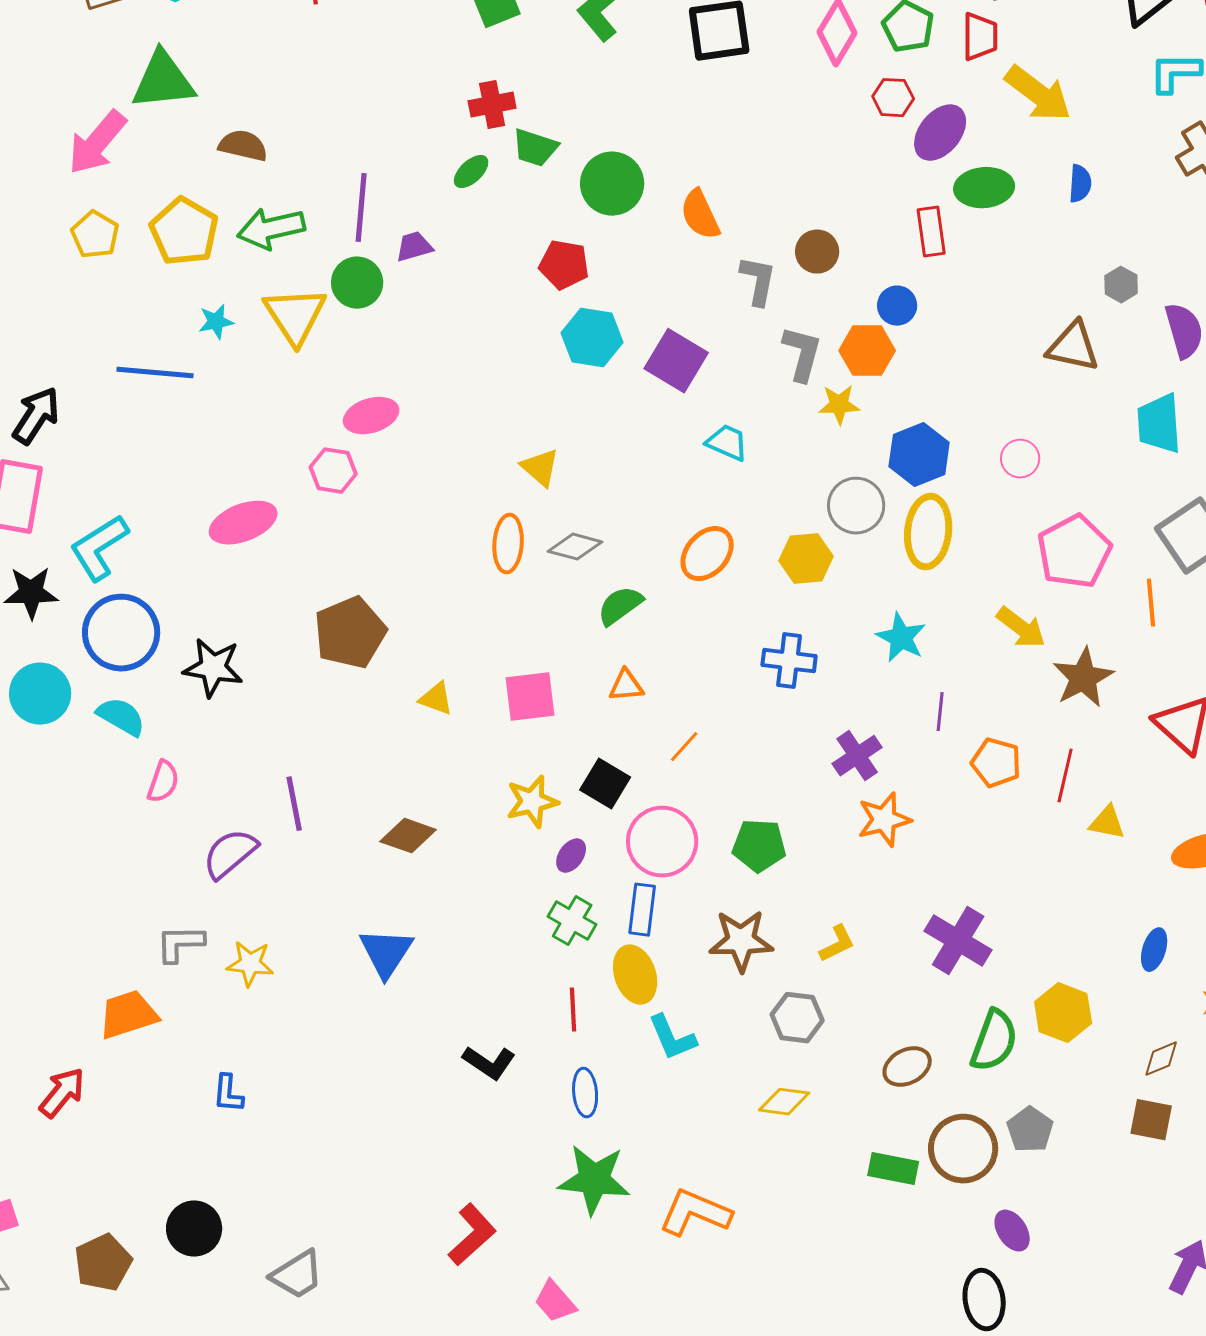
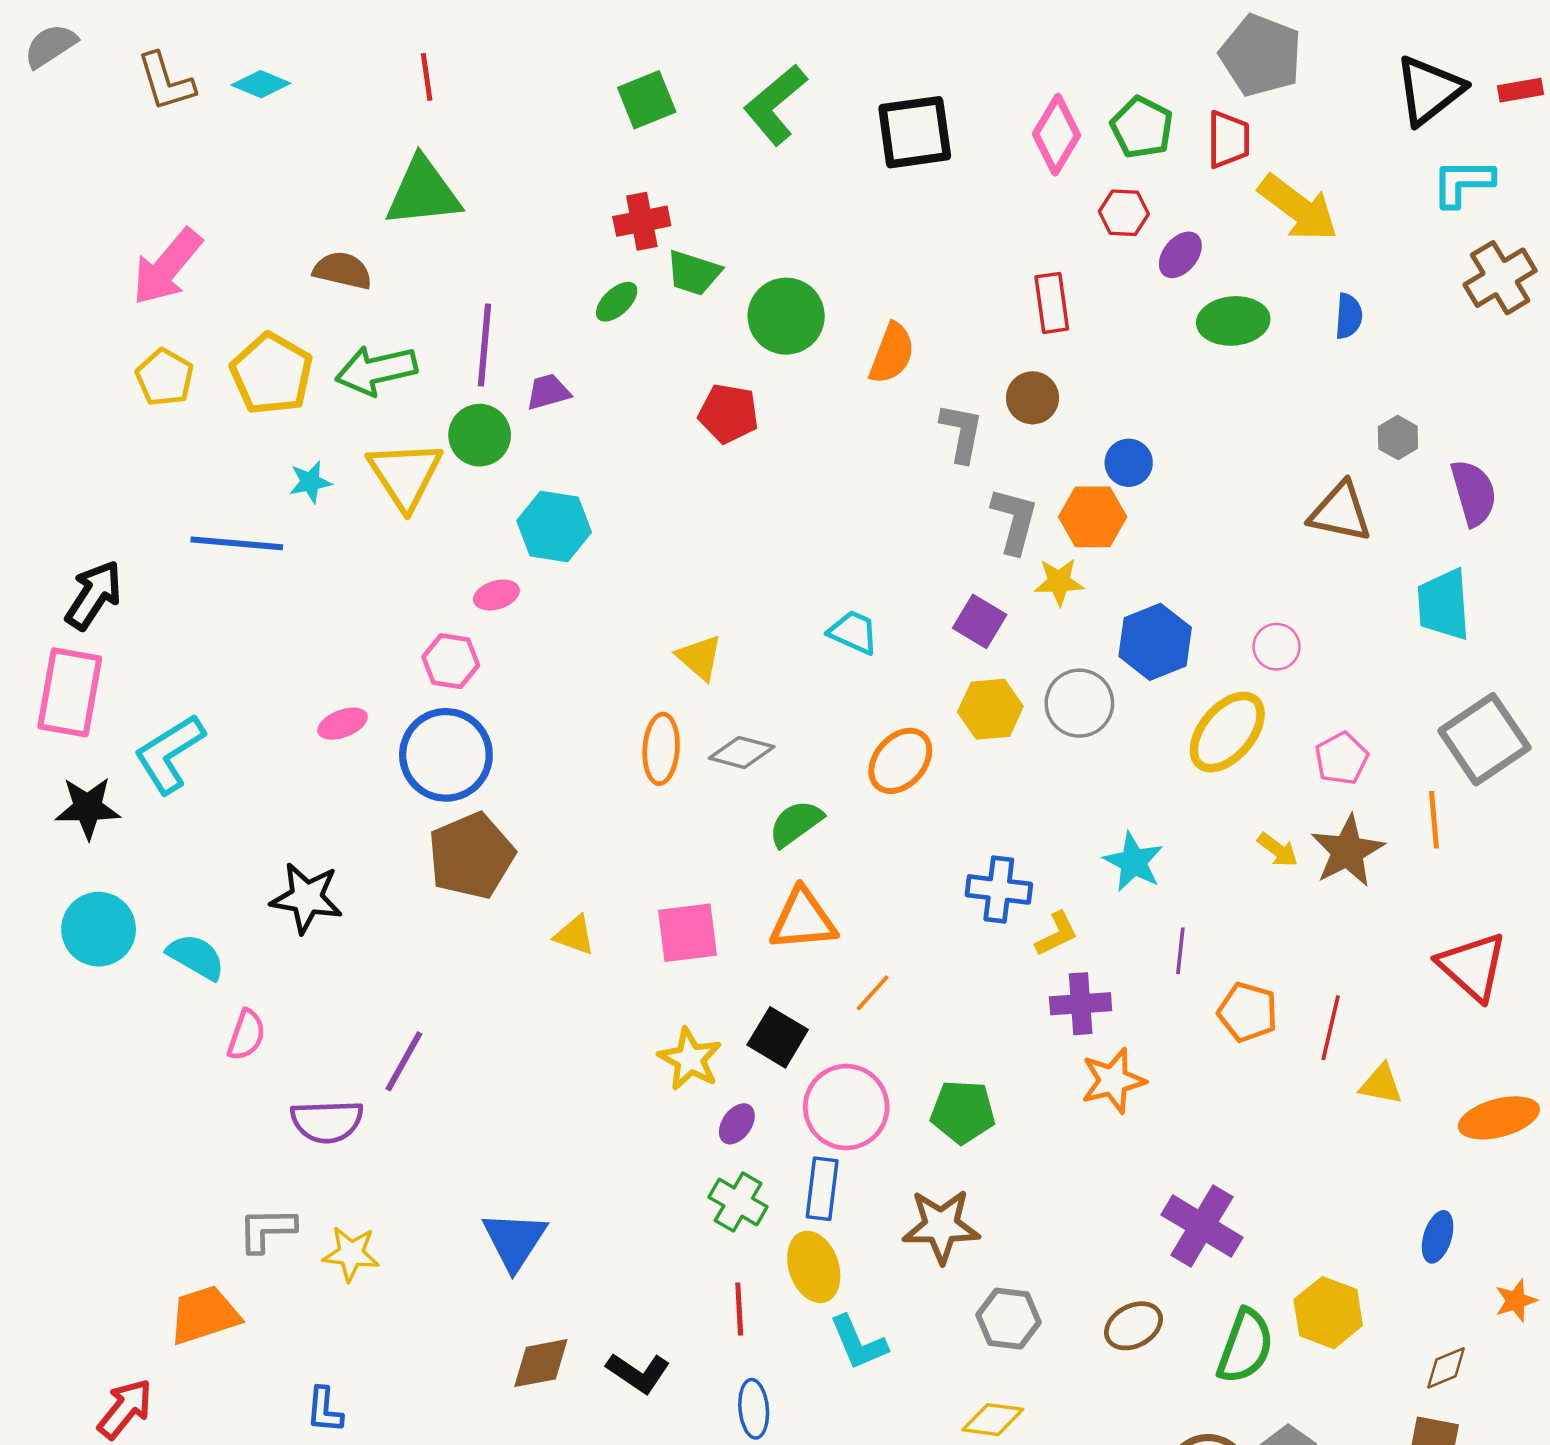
green triangle: (163, 81) -> (423, 192), moved
purple ellipse: (940, 133) -> (1180, 255), size x0.7
orange semicircle: (700, 215) -> (892, 353), turned -134
red rectangle: (931, 232) -> (1052, 303), moved
cyan hexagon: (592, 338) -> (554, 526), moved
purple square: (676, 361) -> (980, 621), moved, size x0.7
pink ellipse: (371, 416) -> (496, 595), size x0.7
cyan trapezoid: (727, 443) -> (853, 632), moved
pink ellipse: (243, 523) -> (343, 724), size x0.6
yellow ellipse: (928, 532) -> (1227, 732), moved, turned 34
pink pentagon: (1074, 552) -> (1341, 758), size x0.6
yellow hexagon: (806, 559) -> (990, 709), moved
yellow arrow: (1021, 628) -> (1278, 850), size x0.7
blue circle: (121, 633) -> (446, 755), moved
brown star: (1083, 678) -> (1347, 851), moved
orange triangle: (626, 686) -> (803, 920), size x1.6
purple cross: (857, 756) -> (1081, 1004), turned 30
yellow star: (532, 802) -> (690, 1059), turned -30
purple line: (294, 804) -> (404, 1061), turned 40
brown diamond: (408, 836) -> (541, 1363), moved, turned -30
purple semicircle: (230, 854) -> (327, 1121), turned -142
yellow L-shape: (837, 944) -> (1057, 934), moved
brown ellipse: (907, 1067) -> (1133, 1326), moved

